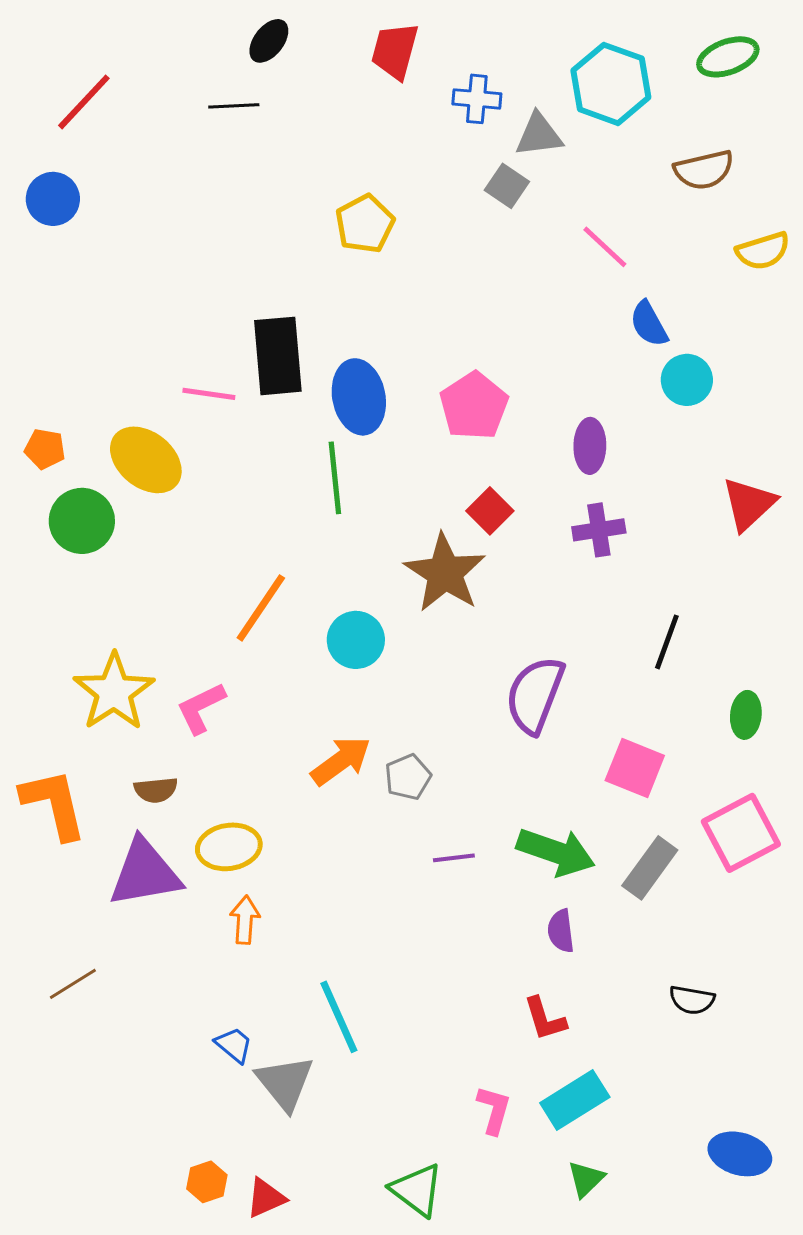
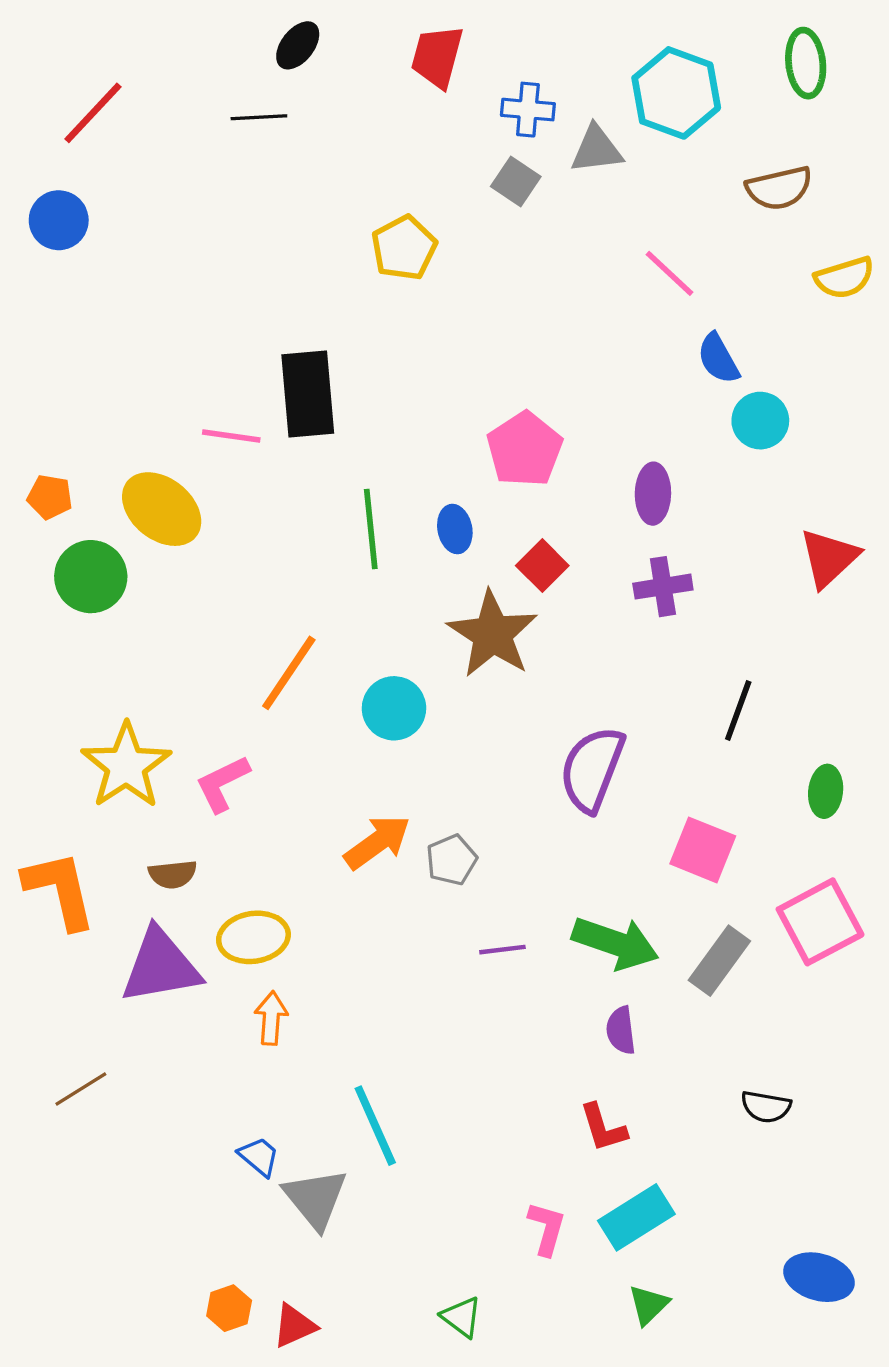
green ellipse: (728, 57) -> (806, 63), turned -76
gray square: (507, 186) -> (516, 182), moved
blue ellipse: (359, 397) -> (455, 529), moved, size x0.6
green triangle: (417, 1190) -> (461, 1317), size x0.7

